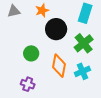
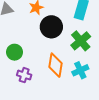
green circle: (31, 53) -> (15, 52), moved
purple cross: (28, 84) -> (24, 75), moved

